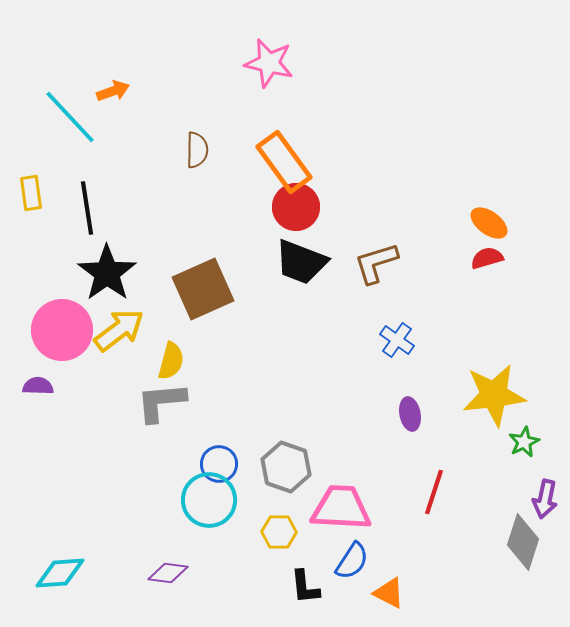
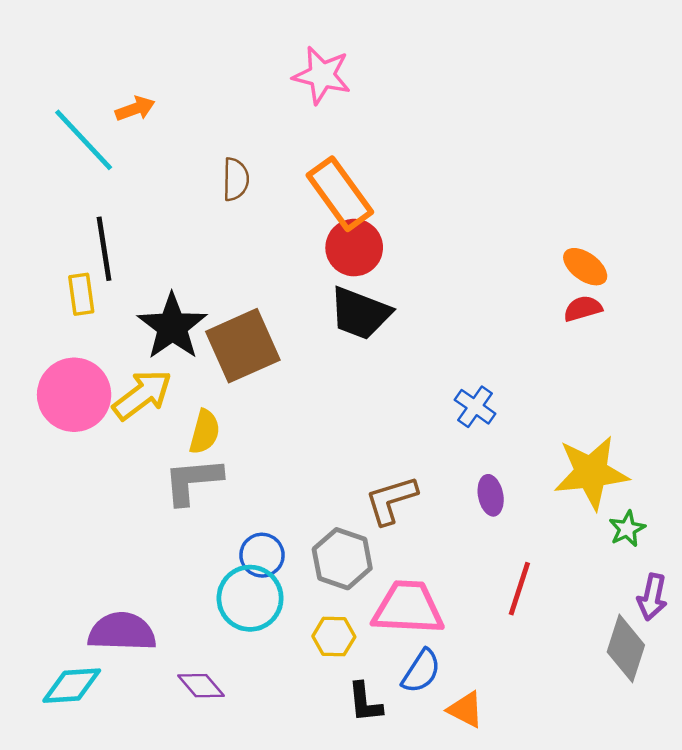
yellow rectangle: (31, 193) -> (81, 294), moved
brown L-shape: (376, 263) -> (391, 500), moved
black star: (107, 273) -> (172, 327), moved
purple semicircle: (38, 386) -> (122, 632), moved, size x1.8
purple diamond: (168, 573) -> (201, 686), turned 42

